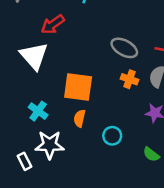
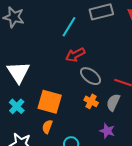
red arrow: (53, 24) -> (75, 55), moved
cyan cross: (38, 111) -> (17, 106), moved

